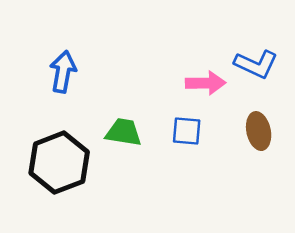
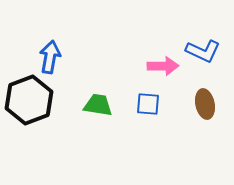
black hexagon: (59, 163) -> (29, 100), moved

